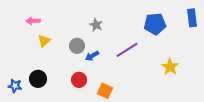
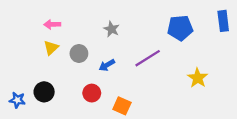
pink arrow: (33, 21) -> (52, 24), moved
gray circle: (77, 46) -> (79, 53), moved

